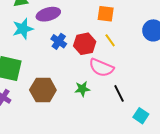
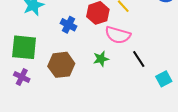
blue cross: (59, 41) -> (69, 25), moved
cyan square: (141, 116) -> (164, 79), turned 35

